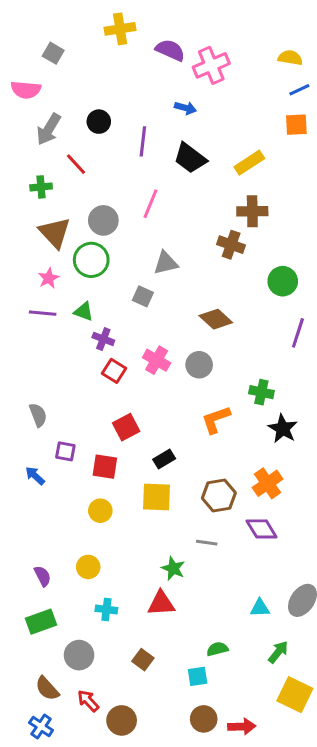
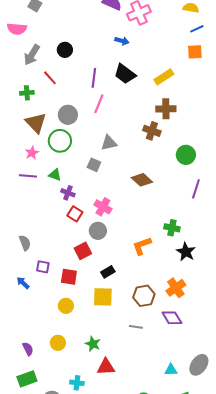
purple line: (143, 141) -> (94, 78), moved
gray circle: (199, 365) -> (98, 231), moved
green star: (173, 568) -> (93, 344), moved
cyan cross: (106, 609) -> (77, 383), moved

